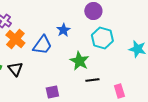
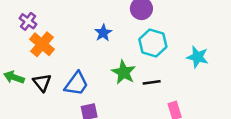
blue trapezoid: (42, 45) -> (76, 84), moved
black line: (92, 80) -> (152, 82), moved

